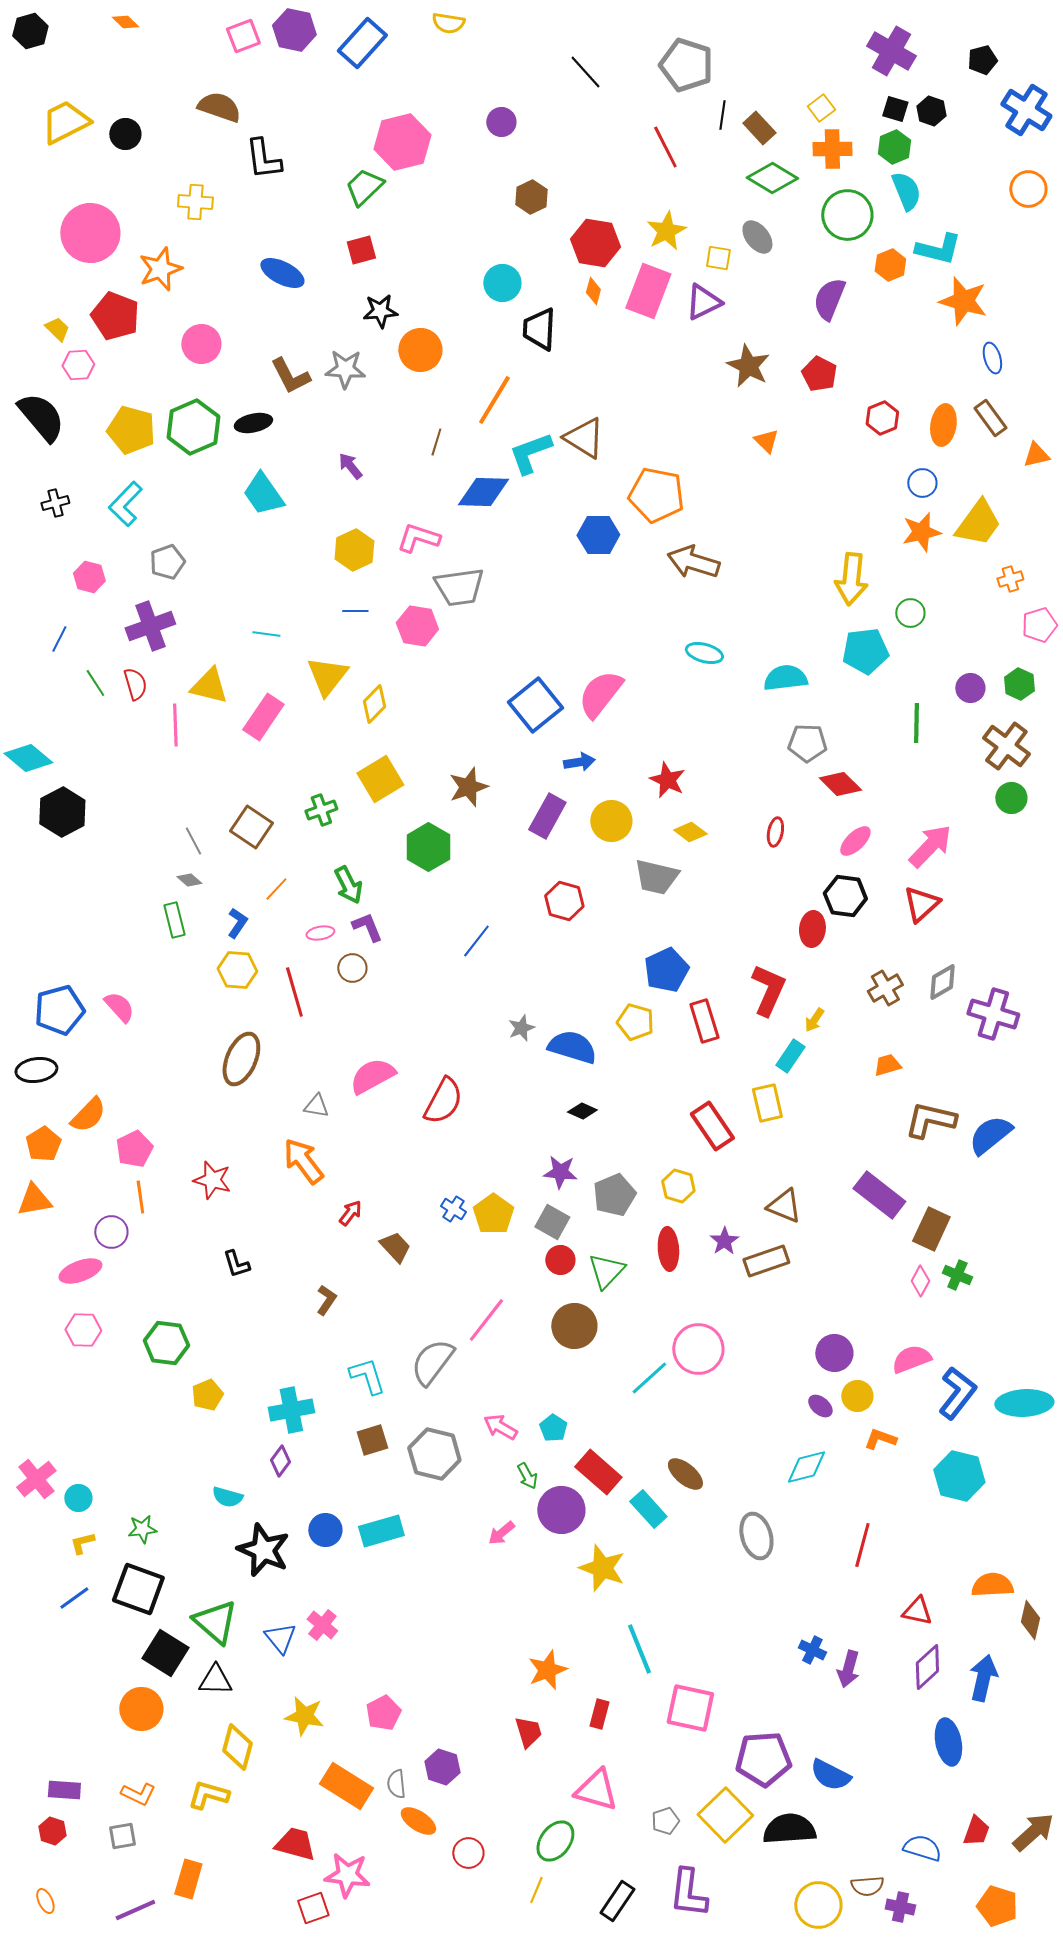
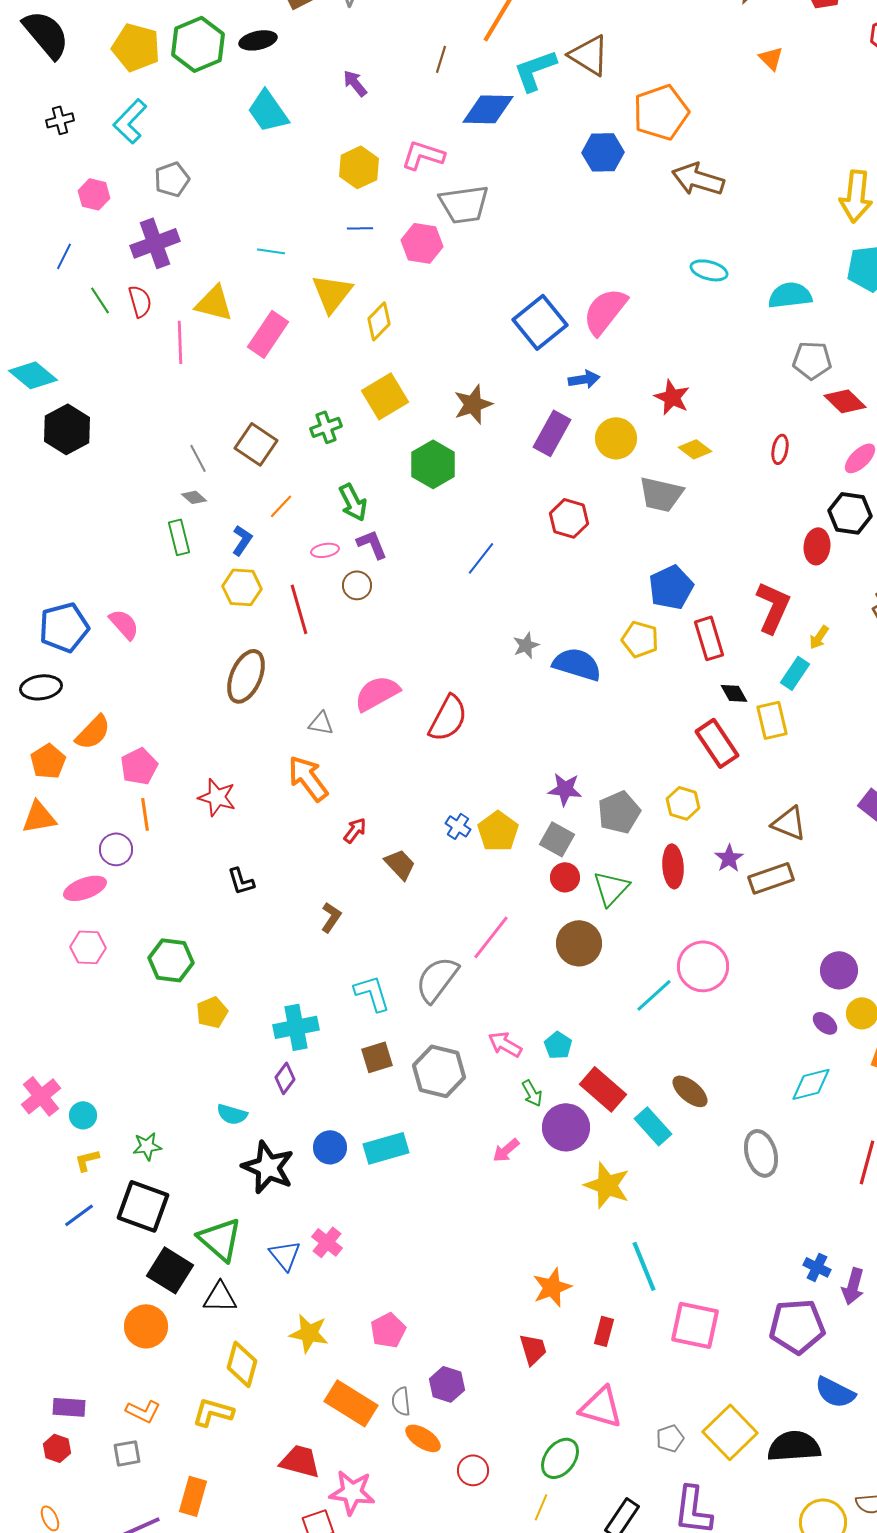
orange pentagon: (656, 495) -> (661, 112), turned -30
black diamond: (582, 1111) -> (734, 693), moved, turned 36
purple pentagon: (763, 1759) -> (797, 1326), moved

